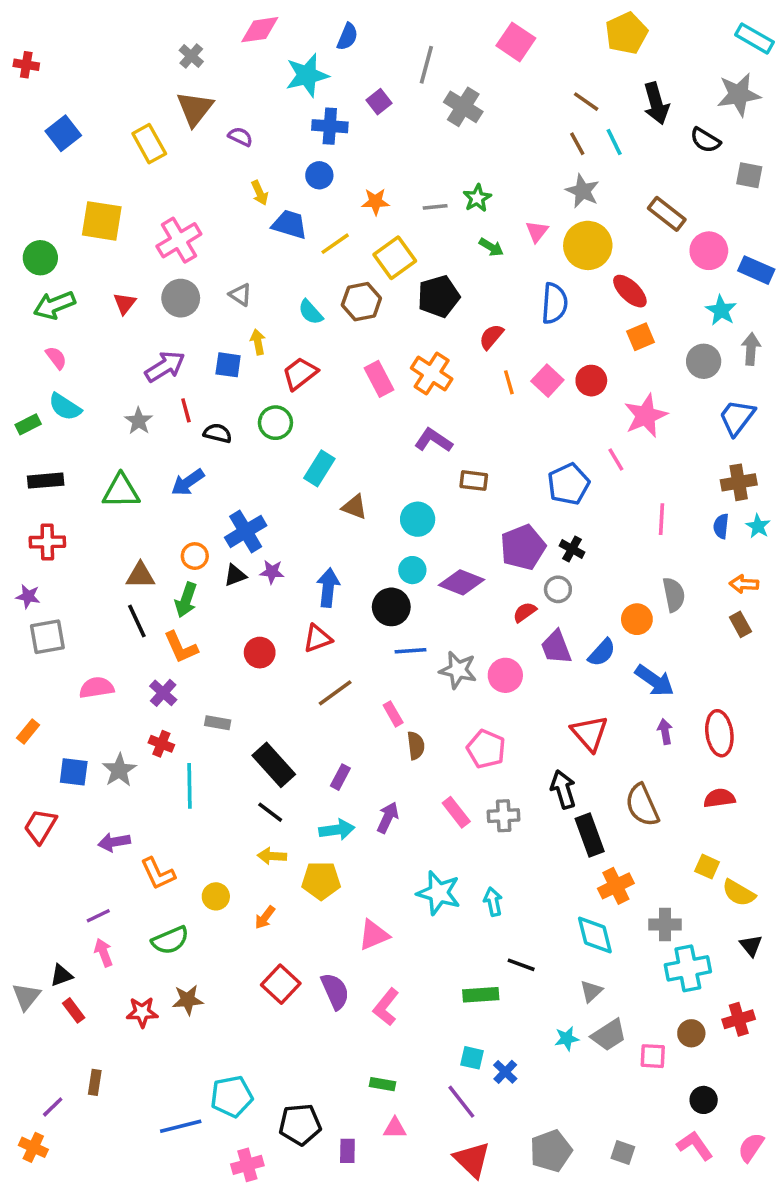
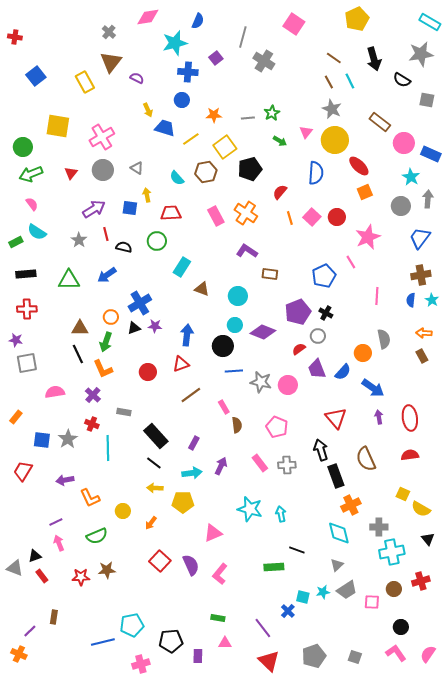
red trapezoid: (300, 374) -> (171, 213), turned 35
gray triangle: (26, 996) -> (15, 568), turned -48
cyan square: (472, 1058) -> (303, 597), moved

